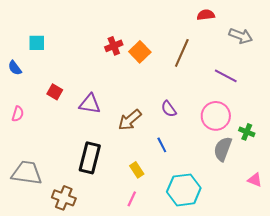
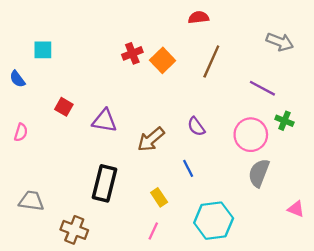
red semicircle: (206, 15) -> (199, 17), moved
green cross: (247, 132) -> (284, 121), moved
gray trapezoid: (27, 173) -> (31, 201), size x0.7

